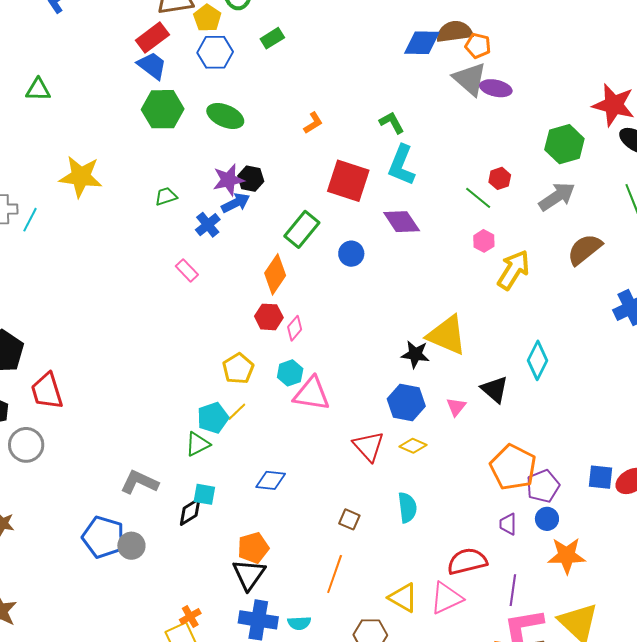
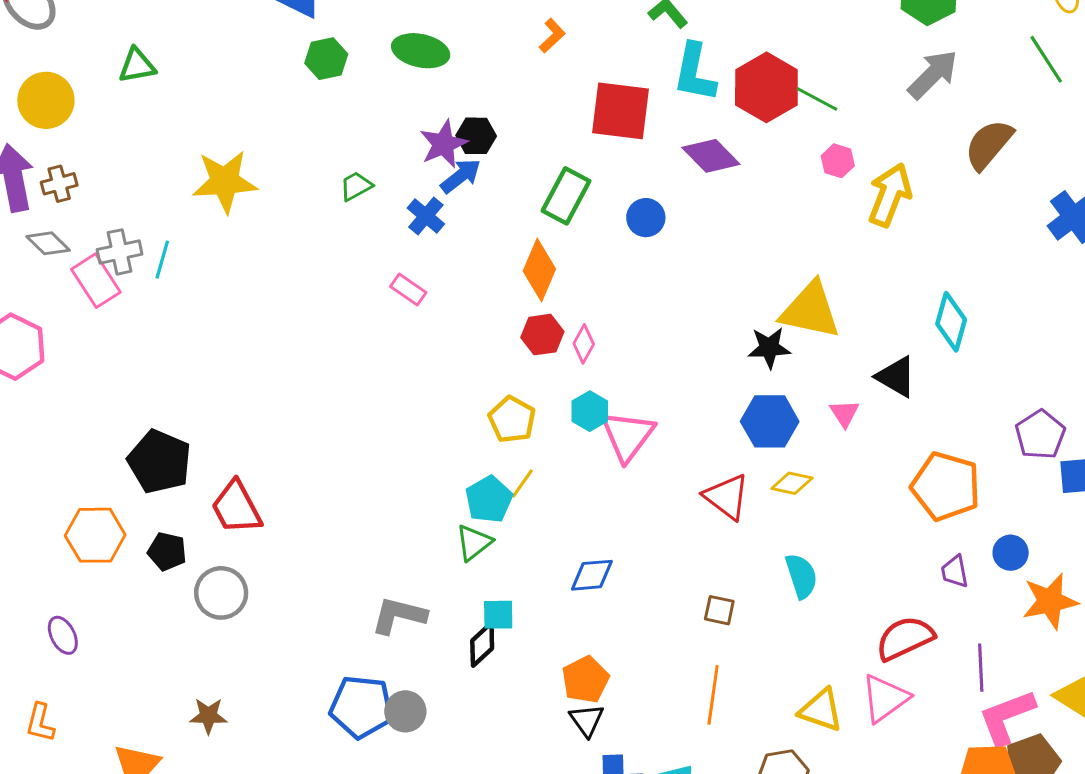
green hexagon: (163, 109) -> (326, 59), size x0.7
red hexagon: (500, 178) -> (766, 87), moved, size x2.0
pink triangle: (312, 394) -> (628, 436), turned -51
purple pentagon: (543, 486) -> (1040, 435), moved
black triangle: (249, 574) -> (587, 720), size x0.7

